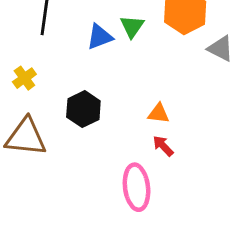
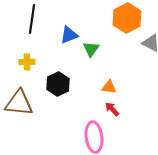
green triangle: (132, 26) -> (91, 49), moved
yellow cross: (24, 78) -> (27, 62), moved, turned 35

